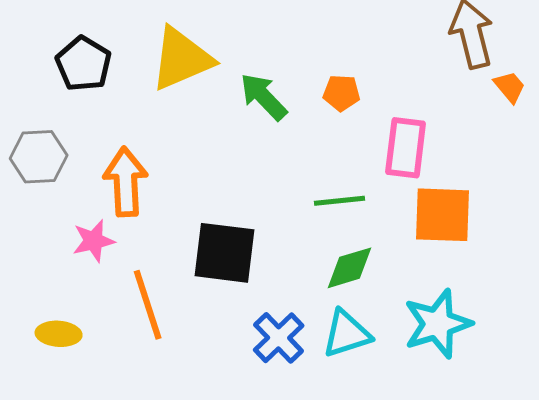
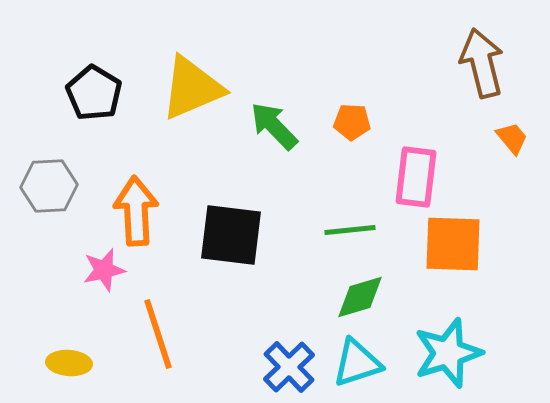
orange trapezoid: (510, 87) -> (512, 138), moved
black square: (225, 253) -> (231, 235), moved

